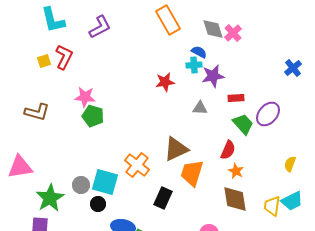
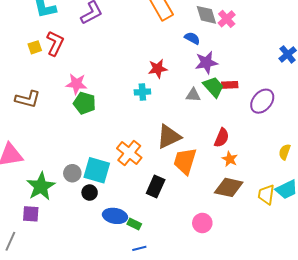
cyan cross: (194, 65) -> (142, 92), moved
green trapezoid: (243, 124) -> (213, 87), moved
brown diamond: (235, 199) -> (229, 187), turned -68

